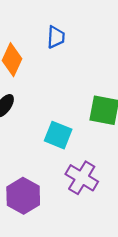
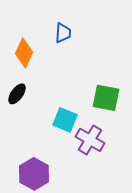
purple cross: (82, 178) -> (90, 140), moved

